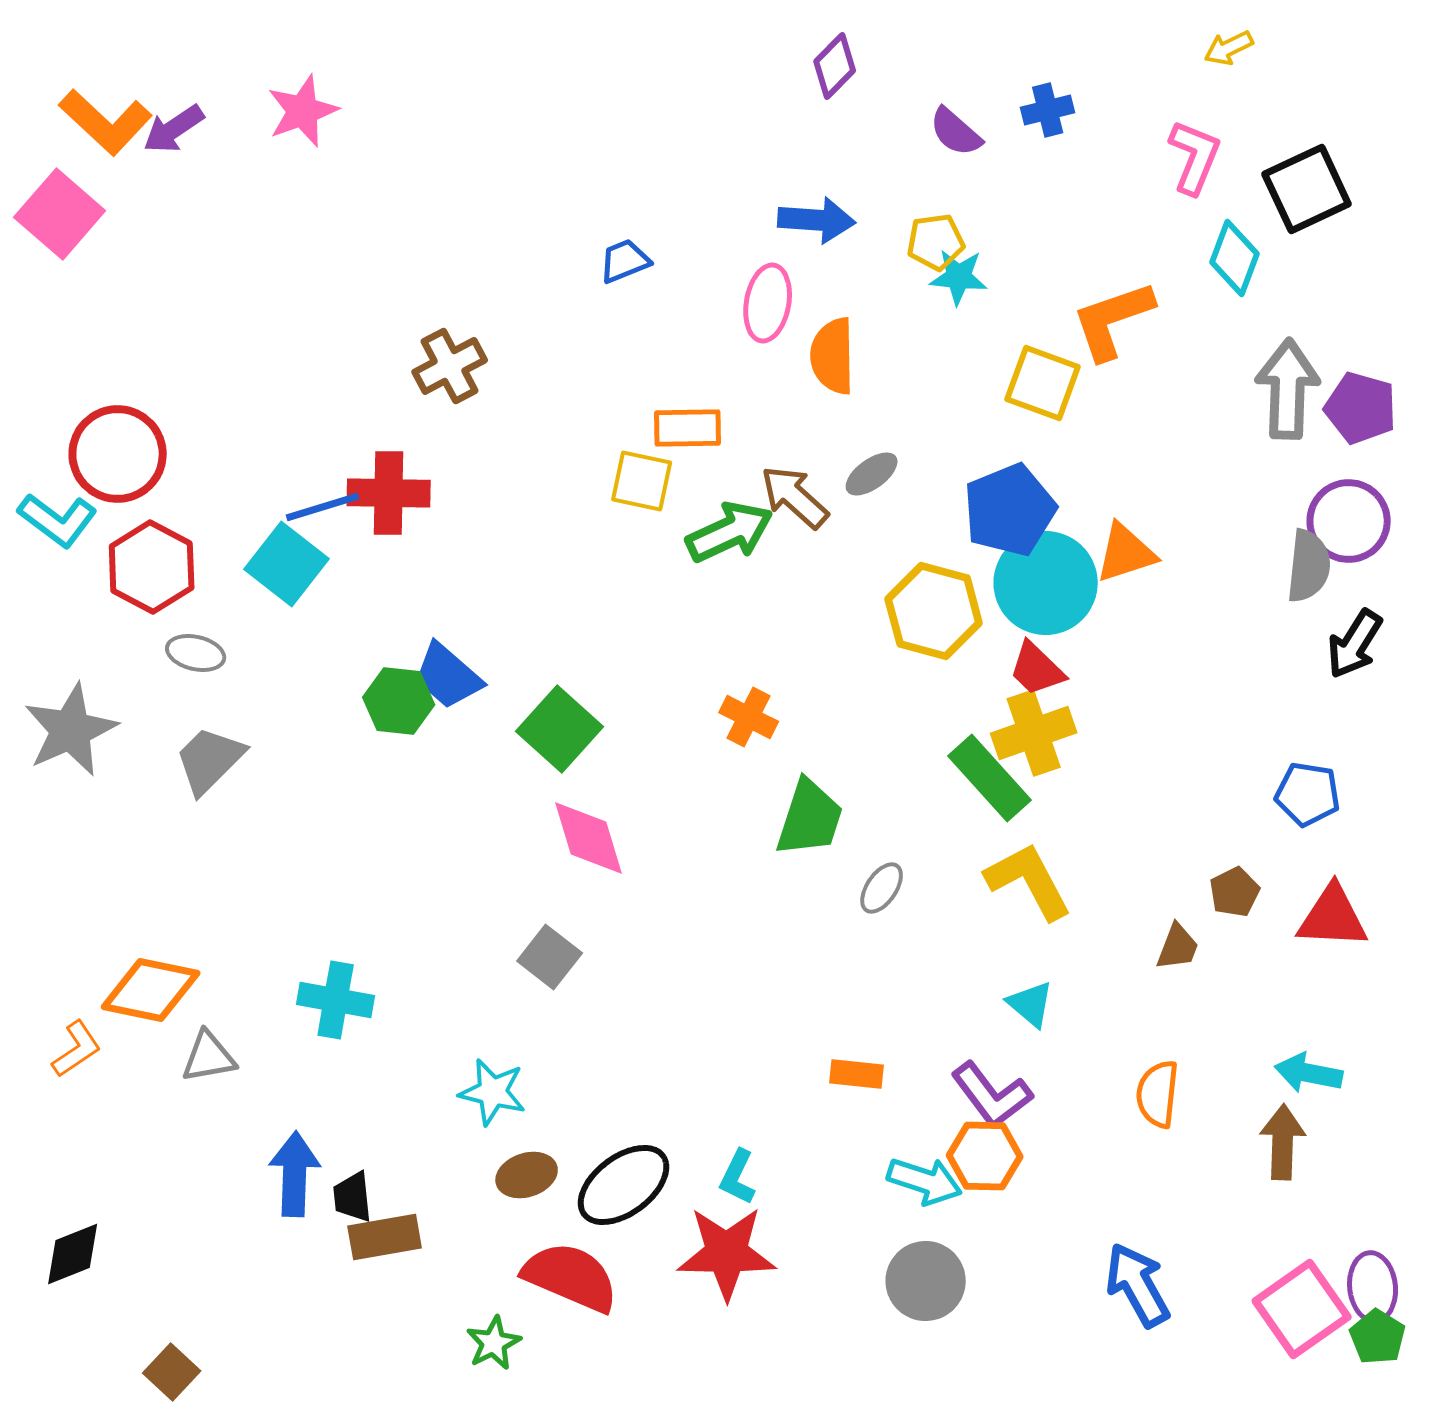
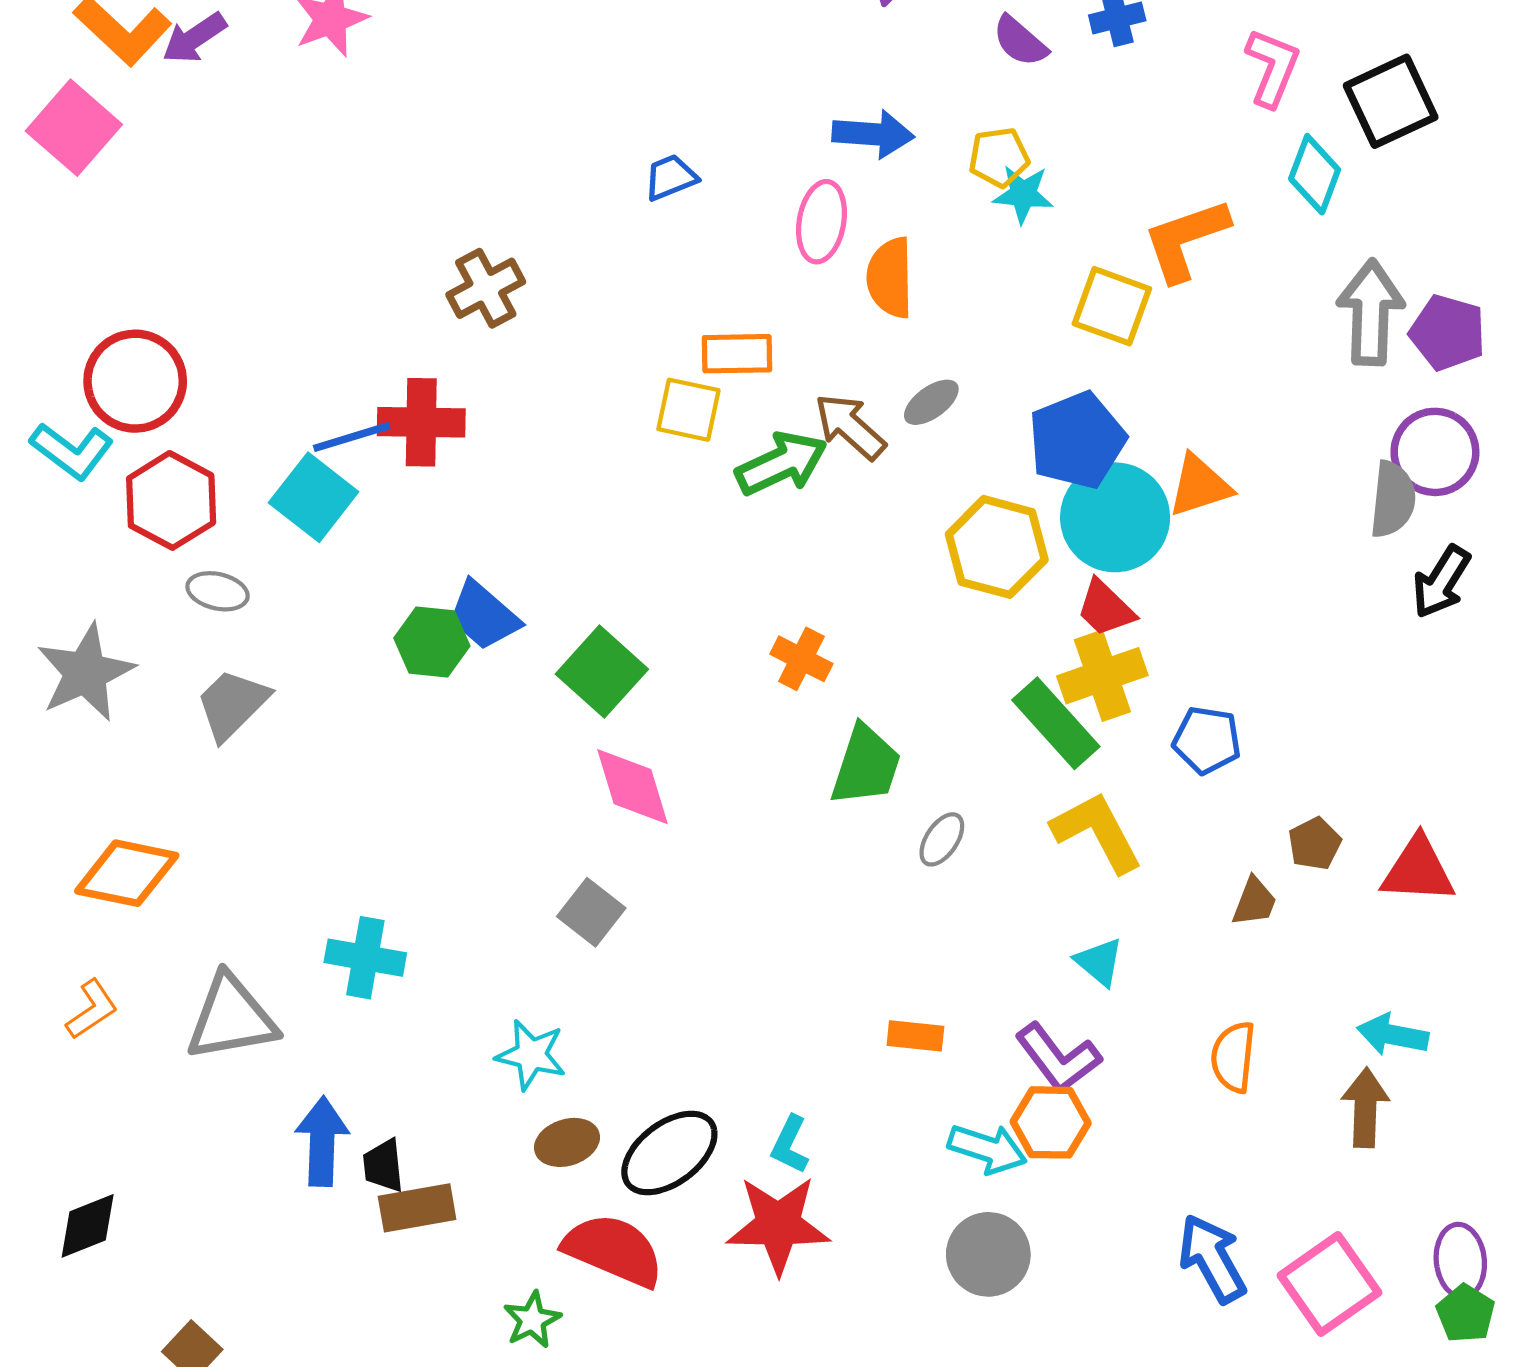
blue pentagon: (1308, 794) -> (1207, 740), moved
orange diamond: (151, 990) -> (127, 873), moved
gray triangle: (209, 1057) -> (231, 1018), size x1.6
pink square: (1302, 1309) -> (1329, 1284), moved

